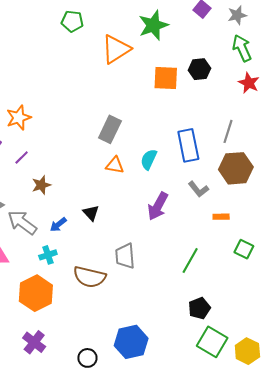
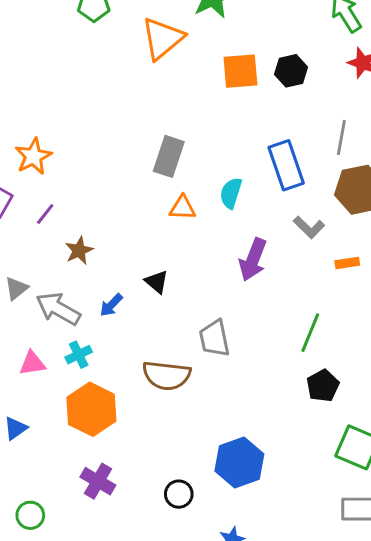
black hexagon: (199, 69) -> (291, 71), moved
cyan cross: (48, 255) -> (79, 355), moved
black pentagon: (199, 308) -> (323, 386), moved

